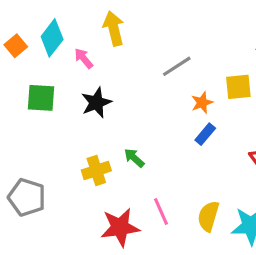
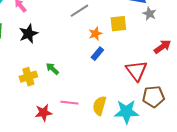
pink line: (161, 212) -> (69, 103), turned -60
red star: (120, 227) -> (43, 113), size x0.7

